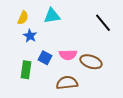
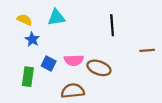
yellow semicircle: (23, 18) -> (25, 20), turned -88
black line: (103, 23) -> (112, 25), turned 36

